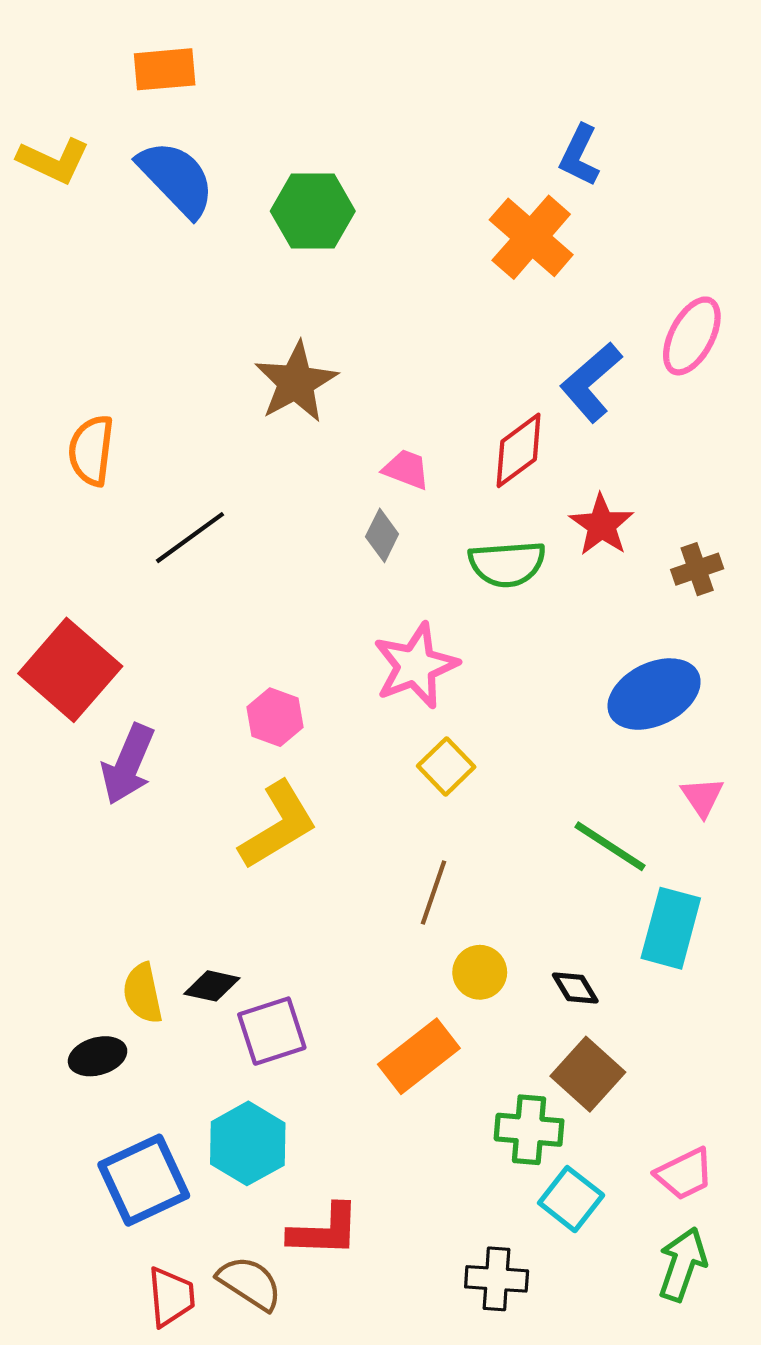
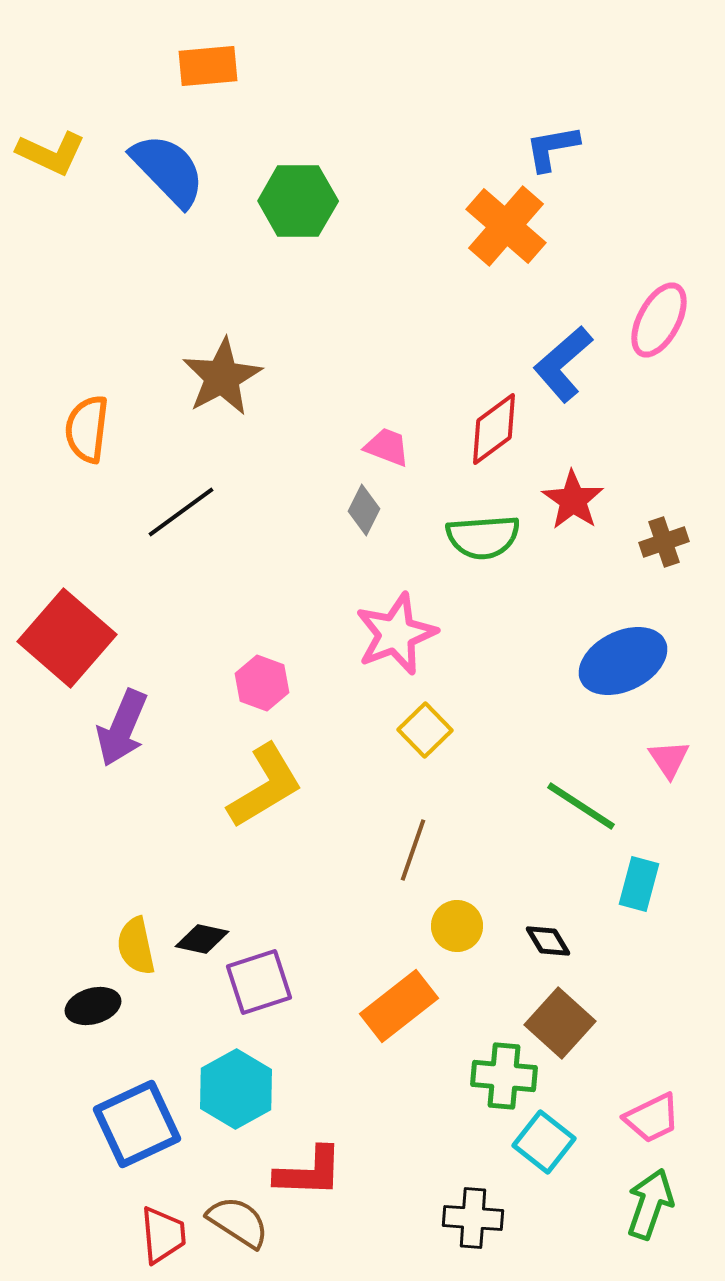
orange rectangle: (165, 69) -> (208, 66), moved
blue L-shape: (579, 155) -> (552, 148), turned 54
brown star: (296, 382) -> (222, 377), moved
cyan rectangle: (671, 928) -> (639, 884), size x0.7

